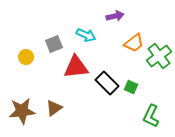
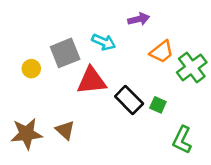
gray square: (54, 44) -> (65, 53), size x1.4
brown triangle: (54, 108) -> (65, 130), turned -42

